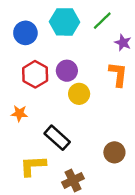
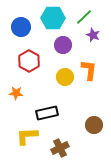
purple star: (123, 43) -> (93, 35), moved
purple circle: (67, 71) -> (63, 45), moved
orange L-shape: (118, 74) -> (89, 70), moved
black rectangle: (57, 138) -> (47, 113), turned -55

